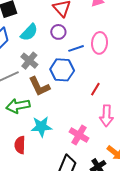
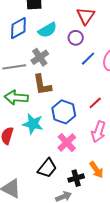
blue line: (76, 48) -> (88, 59), turned -42
blue hexagon: (62, 70) -> (64, 112), moved

